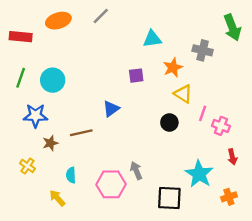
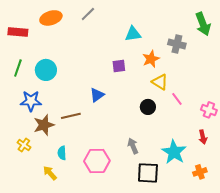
pink line: (203, 113) -> (177, 99), turned -56
pink cross: (221, 126) -> (209, 110), moved
brown star: (50, 143) -> (44, 125), size x1.5
gray arrow: (136, 171) -> (133, 146), moved

